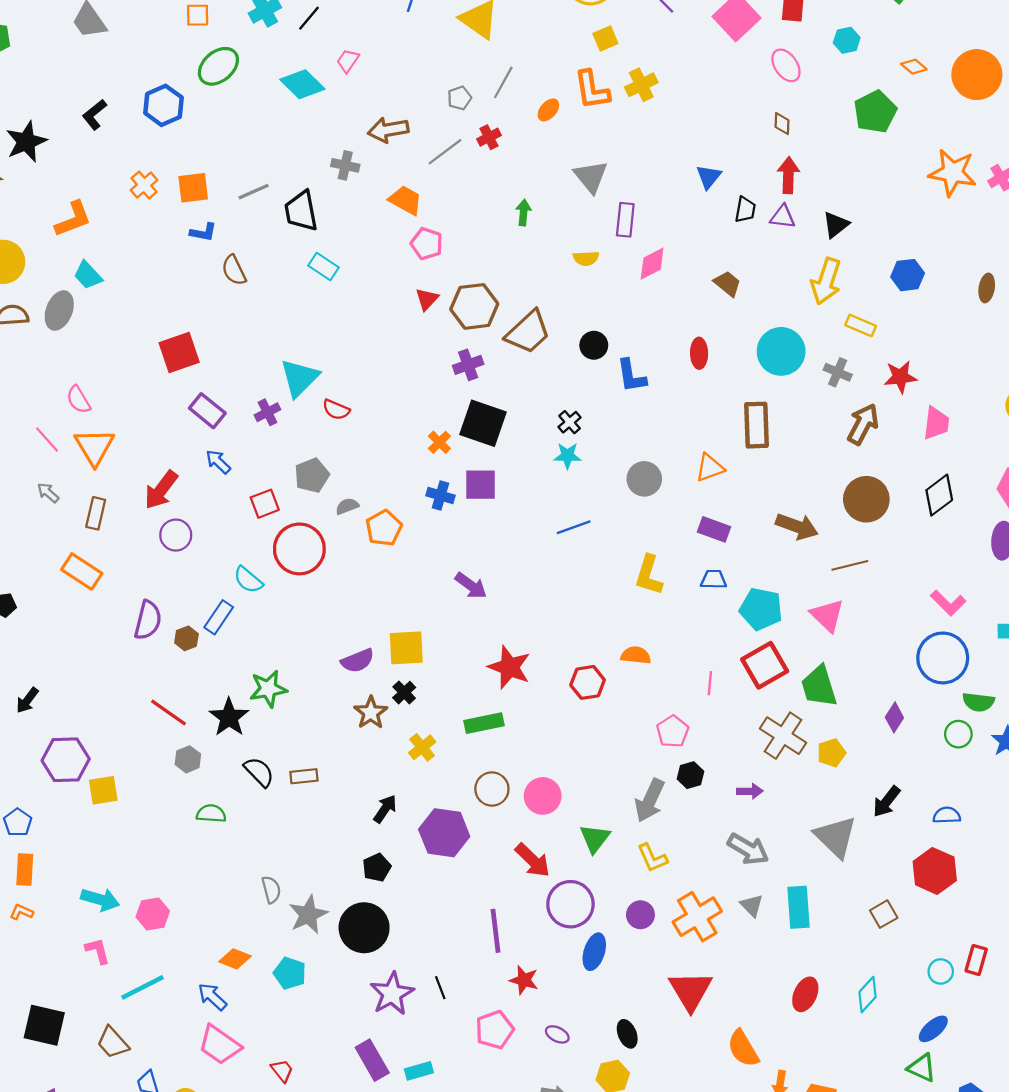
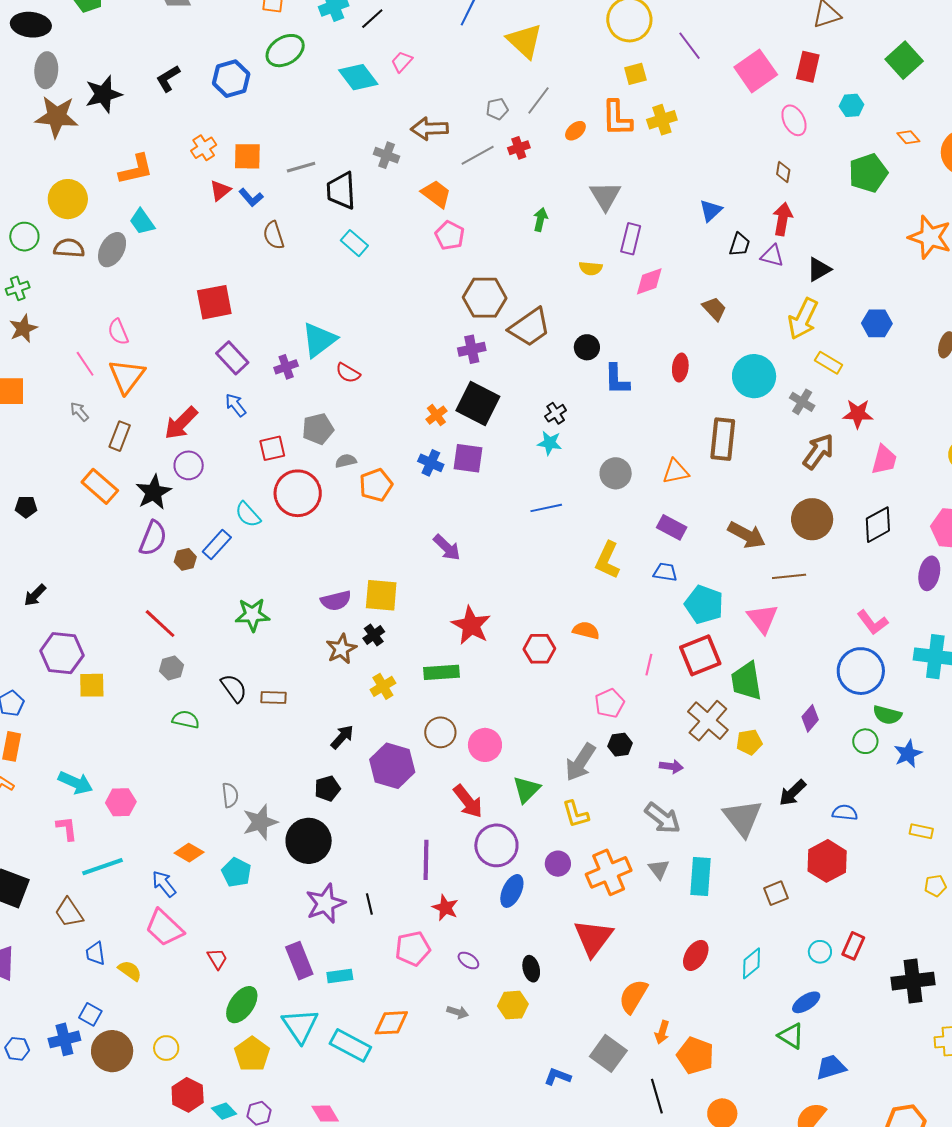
blue L-shape: (203, 232) -> (251, 197), turned 30
red triangle: (427, 299) -> (220, 190), moved
black star: (229, 717) -> (154, 492), moved
orange semicircle: (743, 1049) -> (633, 996), turned 54

